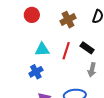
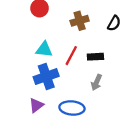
black rectangle: (87, 48) -> (95, 57), turned -48
blue cross: (36, 72) -> (46, 76), moved, size x1.5

